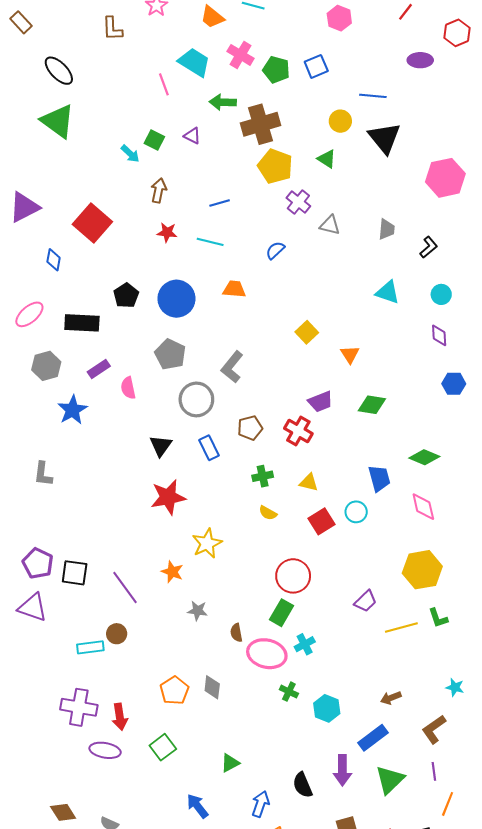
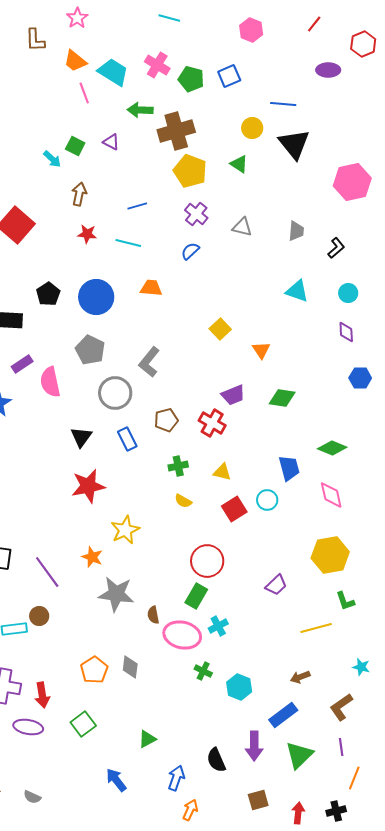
orange trapezoid: (212, 17) -> (75, 61), moved
purple cross: (298, 202) -> (196, 214), moved
pink semicircle: (128, 388) -> (50, 382), size x1.4
gray star: (197, 611) -> (116, 594), size x1.8
yellow line: (401, 627) -> (316, 628), moved

